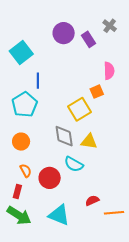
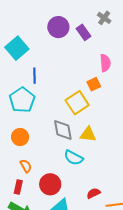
red circle: (50, 178) -> (50, 184), moved

